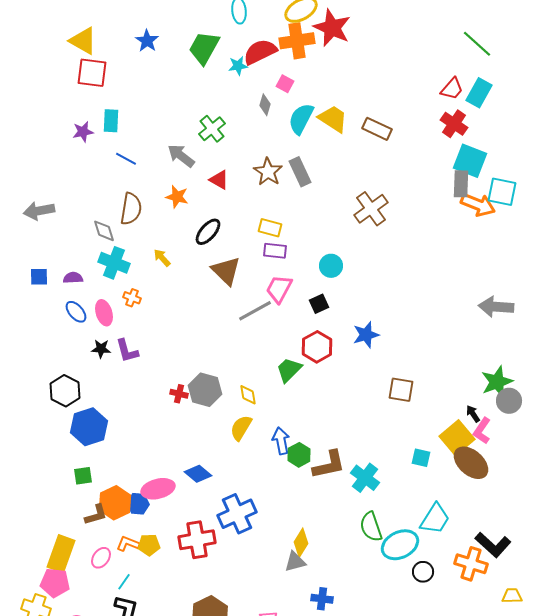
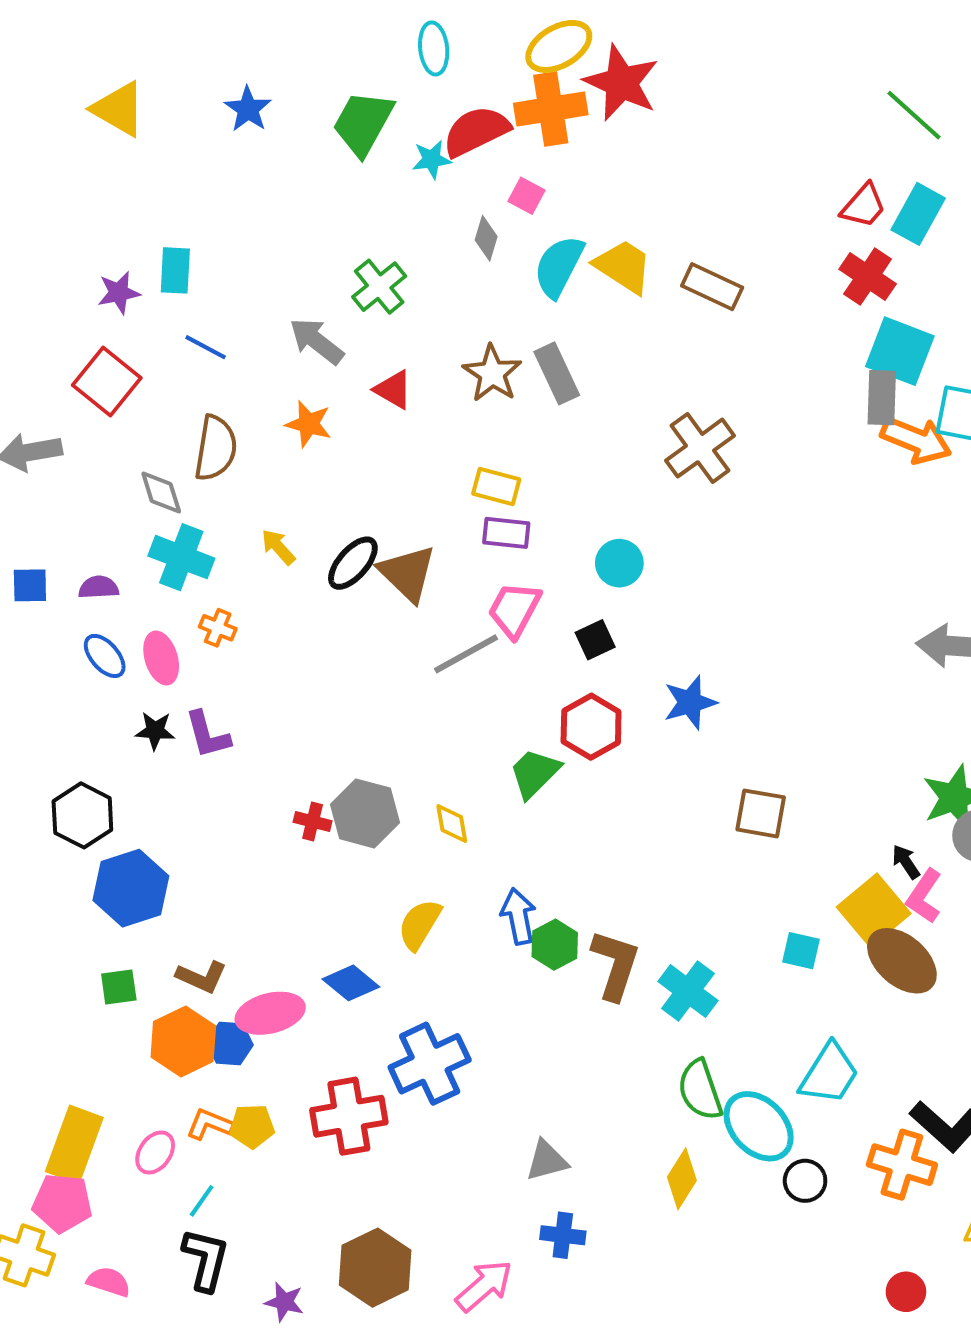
red square: (92, 73) -> (107, 381), moved, turned 32
black ellipse: (208, 232) -> (353, 563), moved
yellow semicircle: (241, 428) -> (420, 924), moved
brown L-shape: (329, 465) -> (615, 965), turned -60
brown L-shape: (96, 515) -> (202, 977), moved, turned 40
yellow diamond: (301, 543) -> (682, 1179), moved
cyan ellipse: (400, 545) -> (759, 1126), turned 72
blue cross: (322, 599) -> (563, 1235), moved

